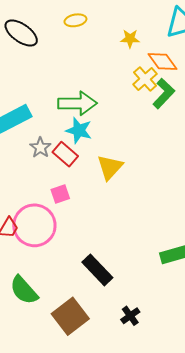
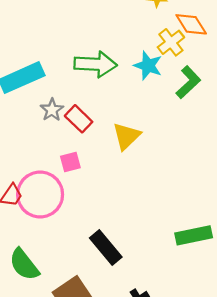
green L-shape: (164, 94) -> (188, 82), moved
cyan star: (79, 130) -> (148, 66), moved

